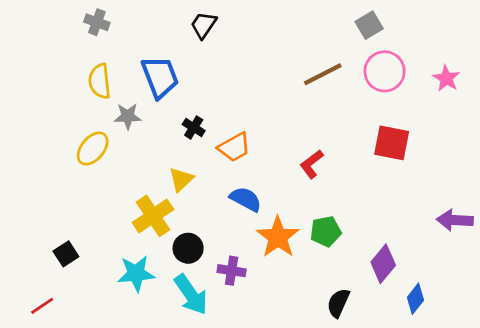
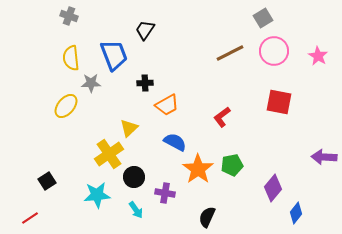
black trapezoid: (204, 25) -> (145, 30), moved
black cross: (194, 128) -> (145, 83), moved, turned -35
cyan arrow: (191, 295) -> (136, 210), size x0.6
black semicircle: (338, 303) -> (207, 217), moved

